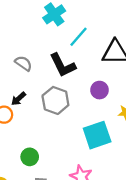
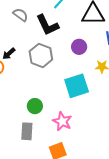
gray semicircle: (23, 63) -> (20, 15), moved
green circle: (30, 157) -> (35, 106), moved

